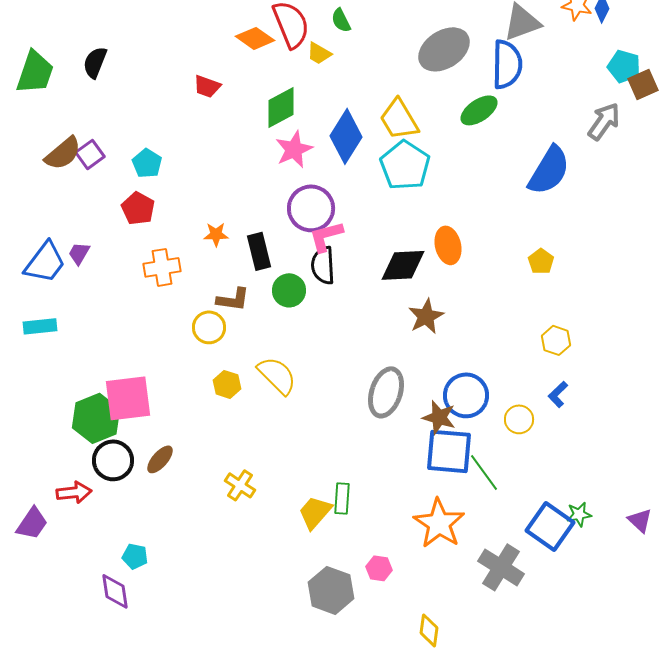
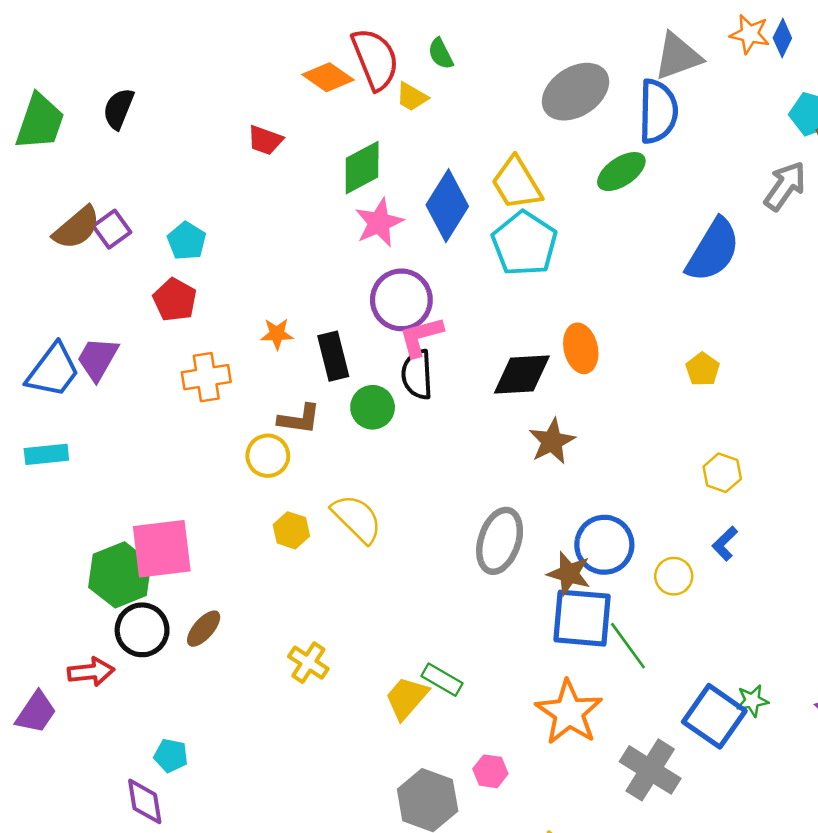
purple trapezoid: (79, 253) -> (98, 359), size x1.5
green rectangle: (342, 498) -> (442, 680), turned -64

